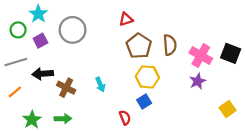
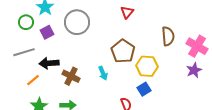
red triangle: (126, 19) -> (127, 12), turned -32
brown pentagon: (139, 46) -> (123, 51), moved
orange line: (15, 92) -> (33, 80), moved

